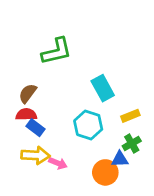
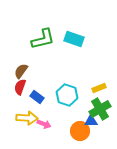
cyan rectangle: (103, 88) -> (74, 39), moved, turned -42
red semicircle: (26, 114) -> (20, 87), turned -70
blue rectangle: (35, 128) -> (37, 97), moved
green cross: (132, 143) -> (100, 109), size x1.5

